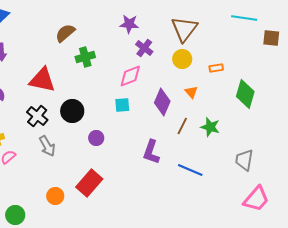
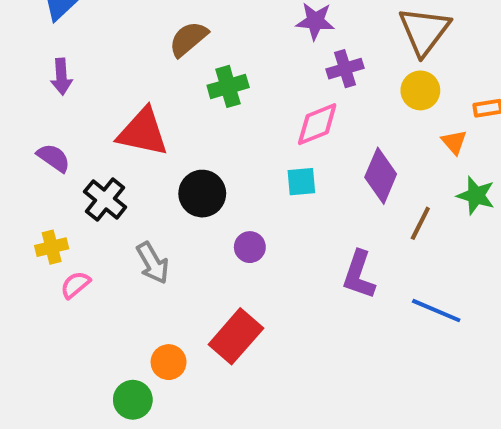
purple cross: (144, 48) -> (345, 69), turned 36
orange triangle: (191, 92) -> (454, 142), moved
black cross: (37, 116) -> (105, 199), moved
green star: (210, 127) -> (476, 196), moved
green circle: (15, 215) -> (133, 400), moved

